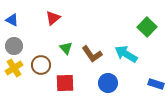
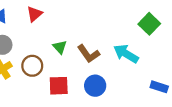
red triangle: (53, 18) -> (34, 14), moved
blue circle: (108, 83) -> (95, 86), moved

